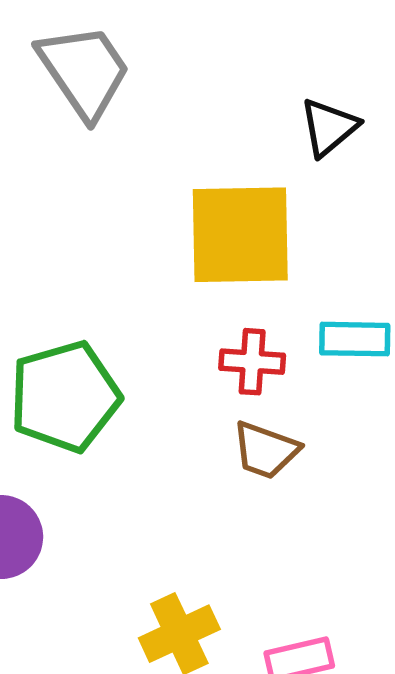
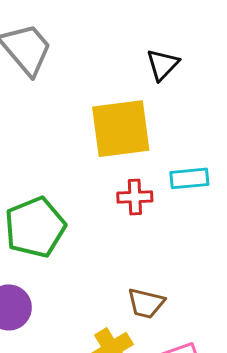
brown trapezoid: (266, 450) -> (146, 303), moved

